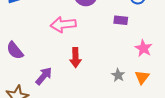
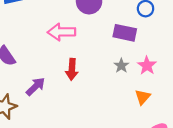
purple rectangle: (121, 20) -> (125, 33), size x1.5
gray star: (118, 75) -> (121, 66), moved

